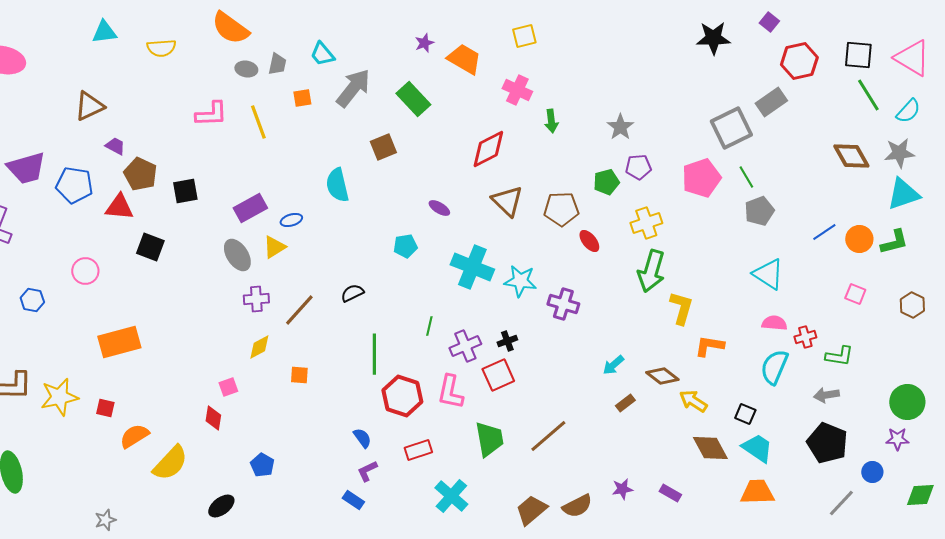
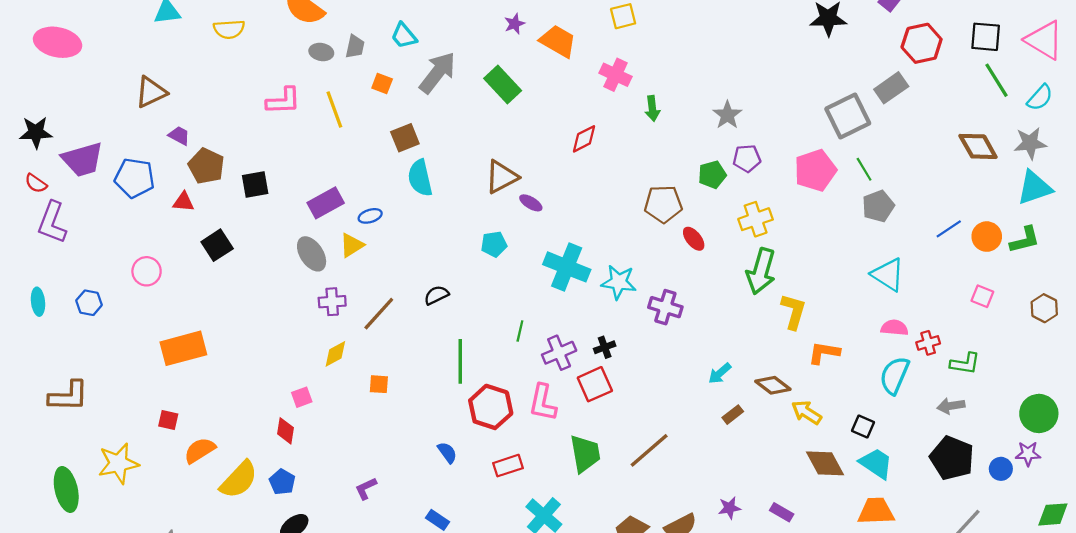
orange square: (302, 98) -> (382, 83), turned 30
brown square: (383, 147) -> (405, 138), moved
red diamond: (488, 149) -> (584, 139), size x0.7
brown triangle: (507, 201) -> (502, 177), moved, turned 48
red triangle: (119, 207) -> (183, 202), size x0.7
black square: (150, 247) -> (217, 245), turned 36
yellow star: (59, 397) -> (118, 463), moved
blue pentagon: (262, 465) -> (282, 482), moved
purple L-shape: (367, 471) -> (366, 488), moved
blue circle: (872, 472) -> (1001, 469), moved

